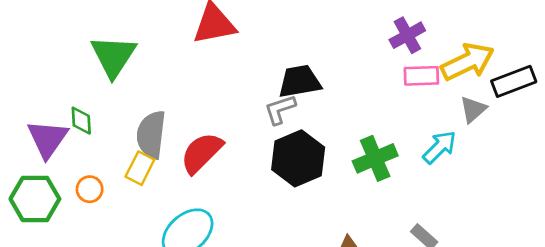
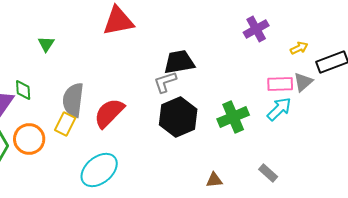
green triangle: (113, 56) -> (46, 44), size x0.5
yellow arrow: (468, 62) -> (299, 48), size x0.5
pink rectangle: (421, 76) -> (280, 84), moved
orange circle: (90, 189) -> (29, 139), size x1.6

